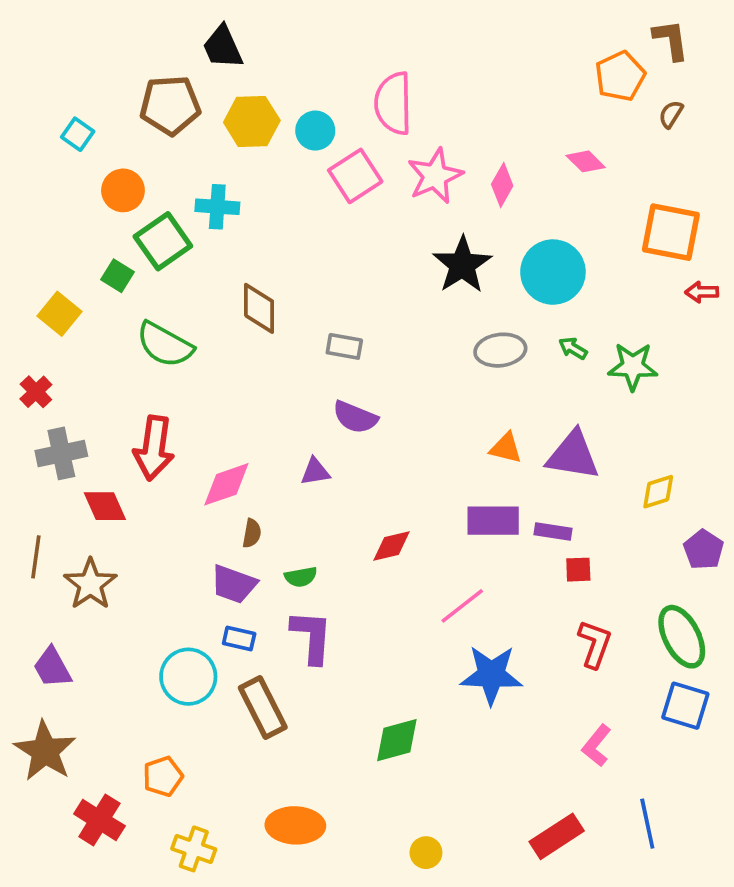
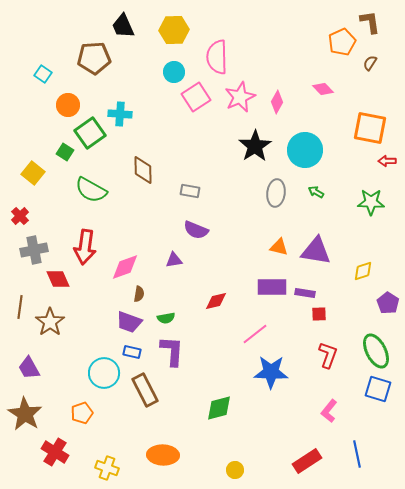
yellow hexagon: (252, 121) -> (174, 30), moved
gray ellipse: (500, 350) -> (276, 193), turned -76
green star: (633, 366) -> (371, 202), moved
orange pentagon: (163, 776) -> (82, 413), moved

